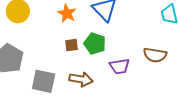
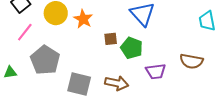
orange star: (67, 13) -> (83, 19), moved
brown square: (72, 45) -> (111, 39), moved

